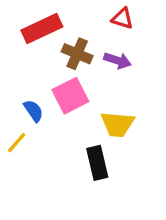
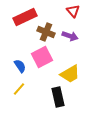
red triangle: (122, 18) -> (73, 11), turned 32
yellow trapezoid: (117, 124) -> (70, 74), turned -35
yellow line: (17, 143) -> (19, 89), moved

